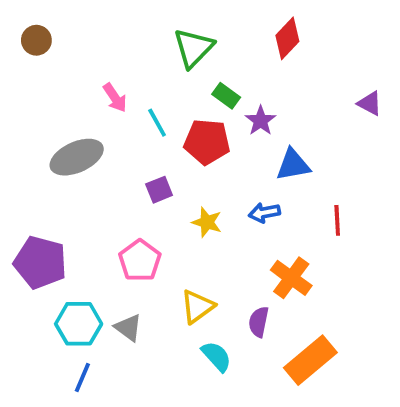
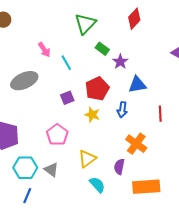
red pentagon: (207, 142) -> (97, 89), moved, turned -30
blue arrow: (264, 213) -> (122, 110), turned -70
orange rectangle: (310, 360) -> (146, 187), turned 36

